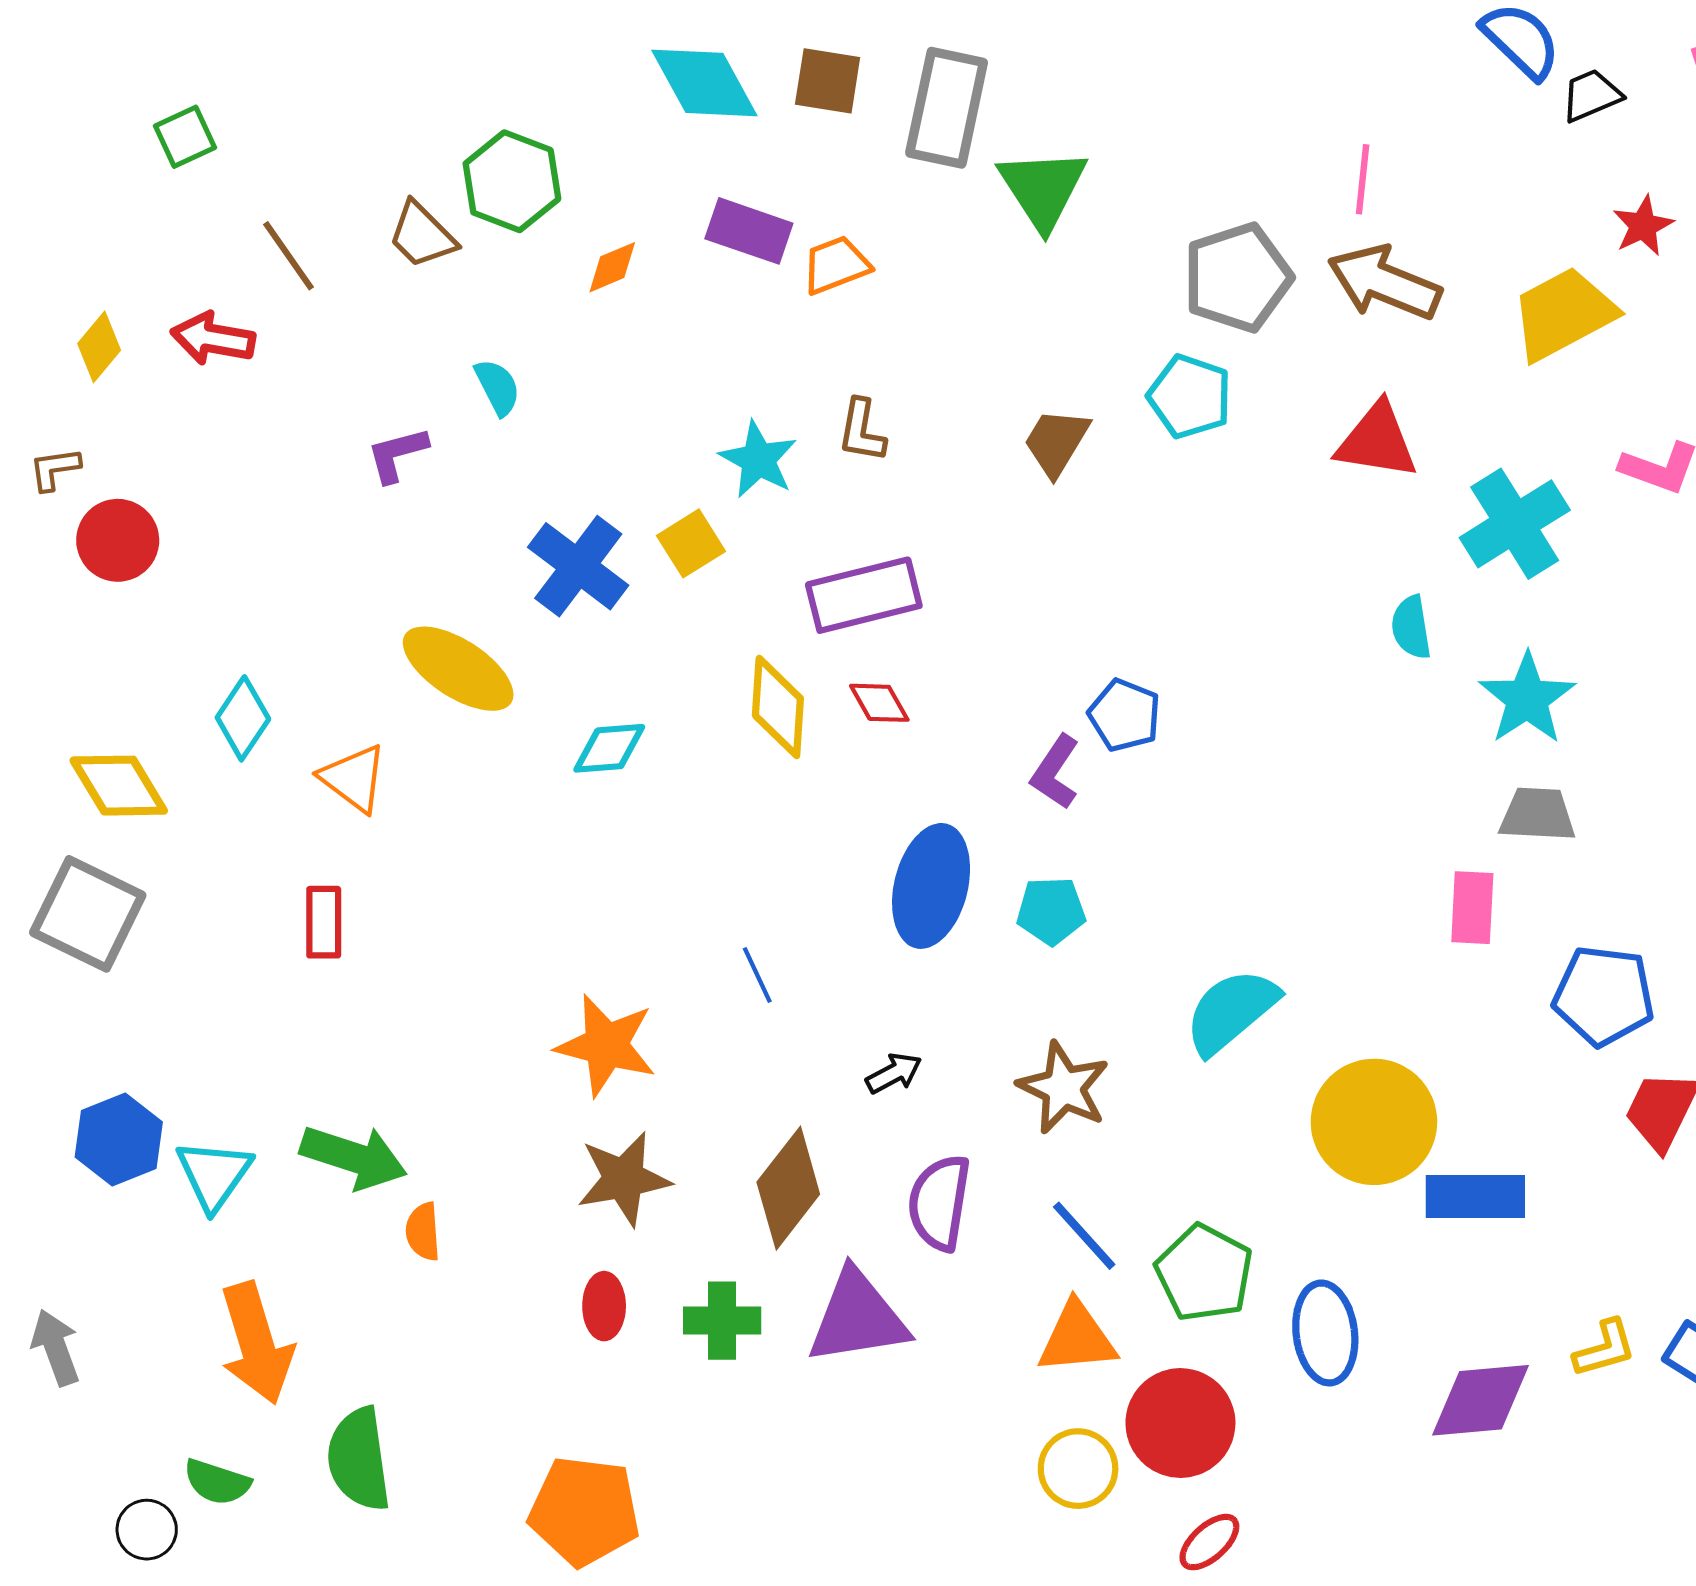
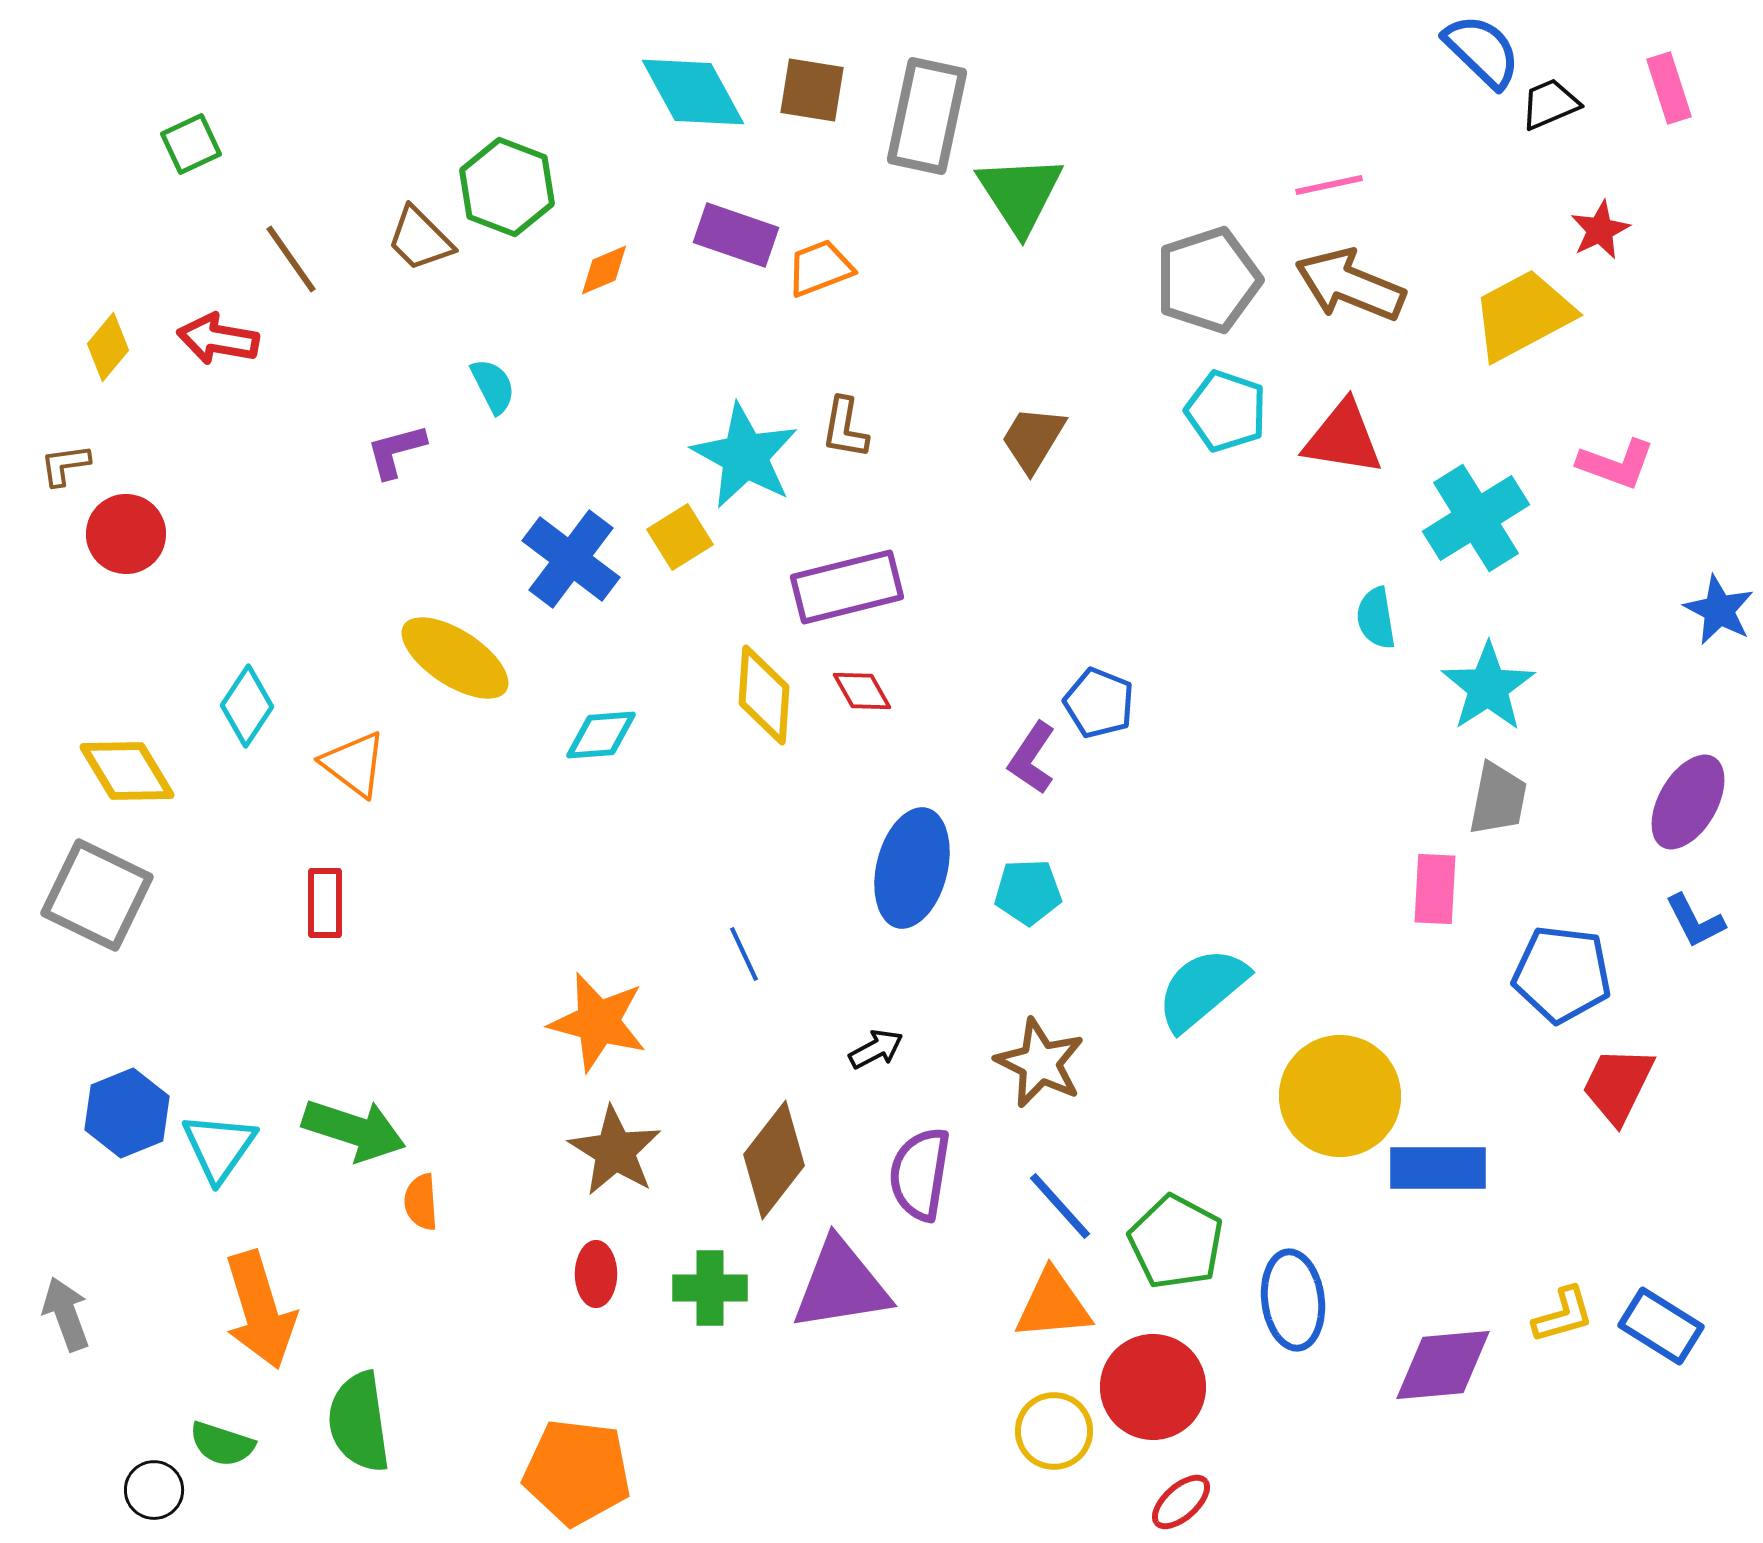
pink line: (1363, 179) -> (1329, 185), turned 72
cyan pentagon: (1190, 396) -> (1226, 411), moved
cyan star: (758, 460) -> (745, 456), size x1.4
gray trapezoid: (1537, 815) -> (1498, 799), turned 98
brown star: (624, 1179) -> (615, 1151), turned -30

